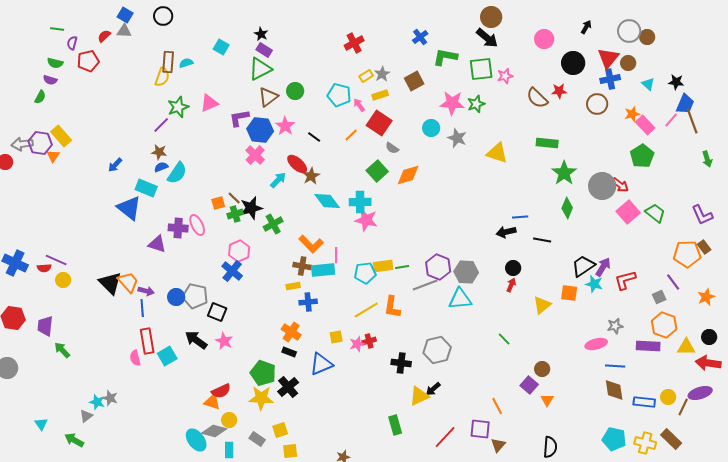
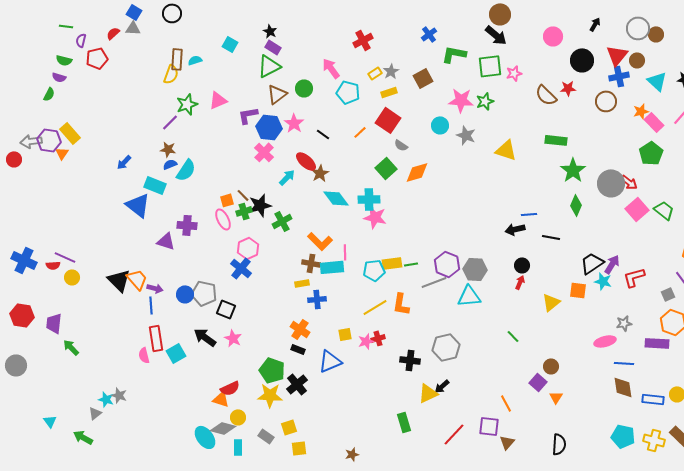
cyan triangle: (648, 84) -> (657, 81), size x1.5
pink arrow: (359, 105) -> (331, 68), moved, size x1.5
pink ellipse: (197, 225) -> (223, 219), moved

